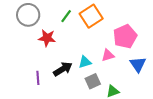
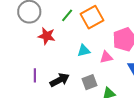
cyan triangle: (85, 62) -> (84, 51), moved
black arrow: (63, 69) -> (60, 80), moved

